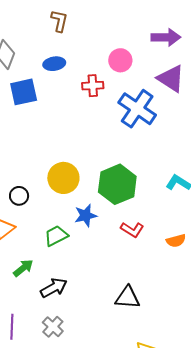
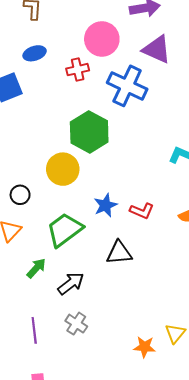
pink circle: (120, 60) -> (102, 39), size x1.4
green hexagon: (117, 184) -> (89, 132), moved
blue star: (86, 215) -> (105, 205), moved
green trapezoid: (56, 236) -> (65, 230), size x1.5
black triangle: (128, 298) -> (119, 253), moved

